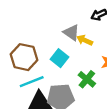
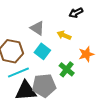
gray triangle: (71, 33) -> (37, 28), moved

